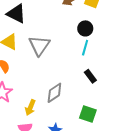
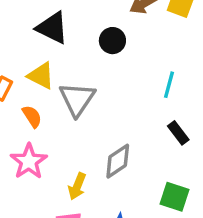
black circle: (85, 28) -> (112, 41), moved
gray triangle: (39, 45) -> (77, 99), moved

